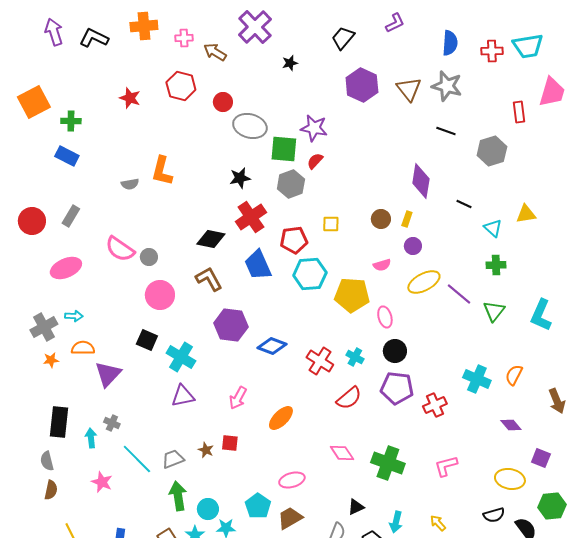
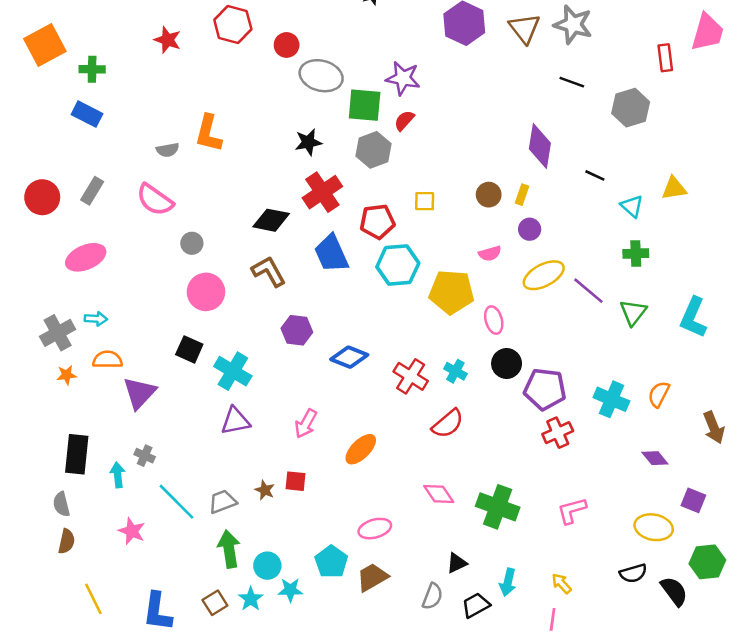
pink semicircle: (120, 249) -> (155, 200), moved
purple hexagon: (231, 325) -> (297, 330), size x0.7
purple pentagon: (397, 388) -> (545, 389), moved

